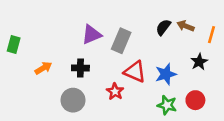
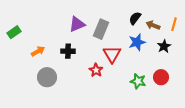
brown arrow: (186, 26) -> (153, 25), moved
green rectangle: (14, 45) -> (14, 32), turned 40
red triangle: (135, 72) -> (112, 54), turned 36
blue star: (166, 74) -> (137, 42), moved
gray circle: (73, 100) -> (47, 77), moved

